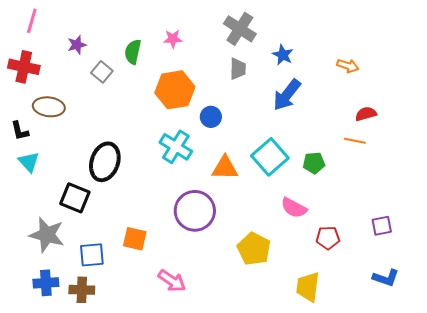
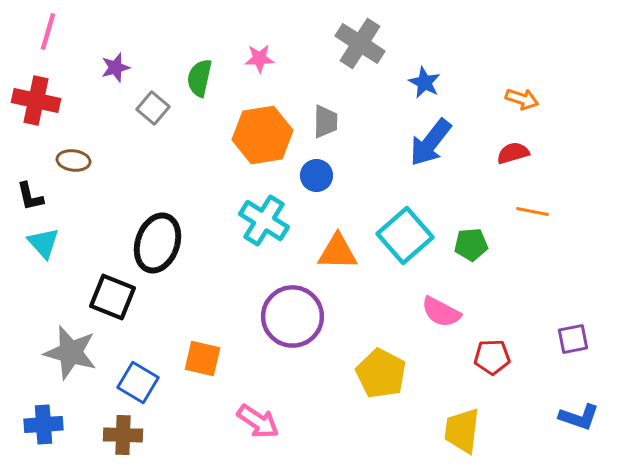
gray trapezoid: (238, 69) -> (325, 121), moved
brown ellipse: (49, 107) -> (73, 160), size x0.7
red semicircle: (366, 114) -> (513, 153), moved
blue square: (92, 255) -> (138, 382), turned 36
blue cross: (46, 283) -> (43, 424), moved

